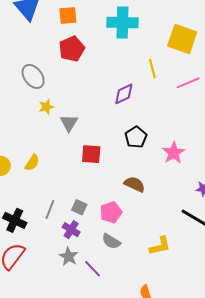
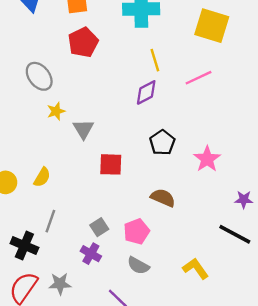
yellow line: (152, 68) -> (155, 60), moved
pink line: (188, 83) -> (199, 78), moved
gray square: (79, 207) -> (99, 227), turned 35
gray line: (50, 210) -> (50, 221), moved
yellow L-shape: (160, 246) -> (196, 269), turned -110
gray star: (69, 256) -> (60, 284), moved, turned -30

